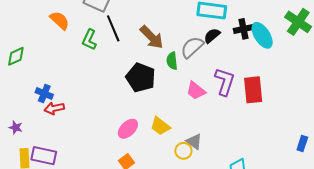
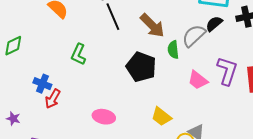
green L-shape: (89, 40) -> (78, 54), moved
red arrow: (54, 108) -> (53, 99), turned -48
pink ellipse: (128, 129) -> (104, 117), moved, turned 55

